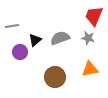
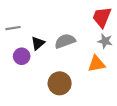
gray star: (88, 38) -> (105, 41), moved
orange triangle: (90, 69) -> (96, 64), moved

